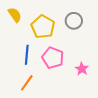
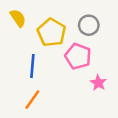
pink pentagon: (53, 58) -> (78, 56), moved

